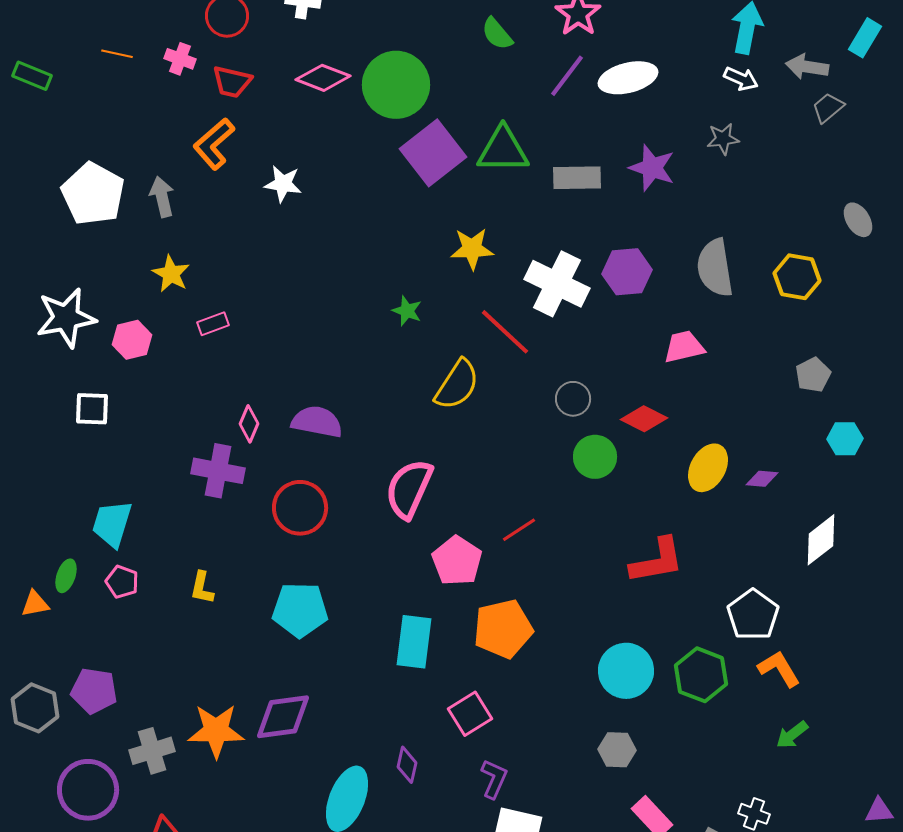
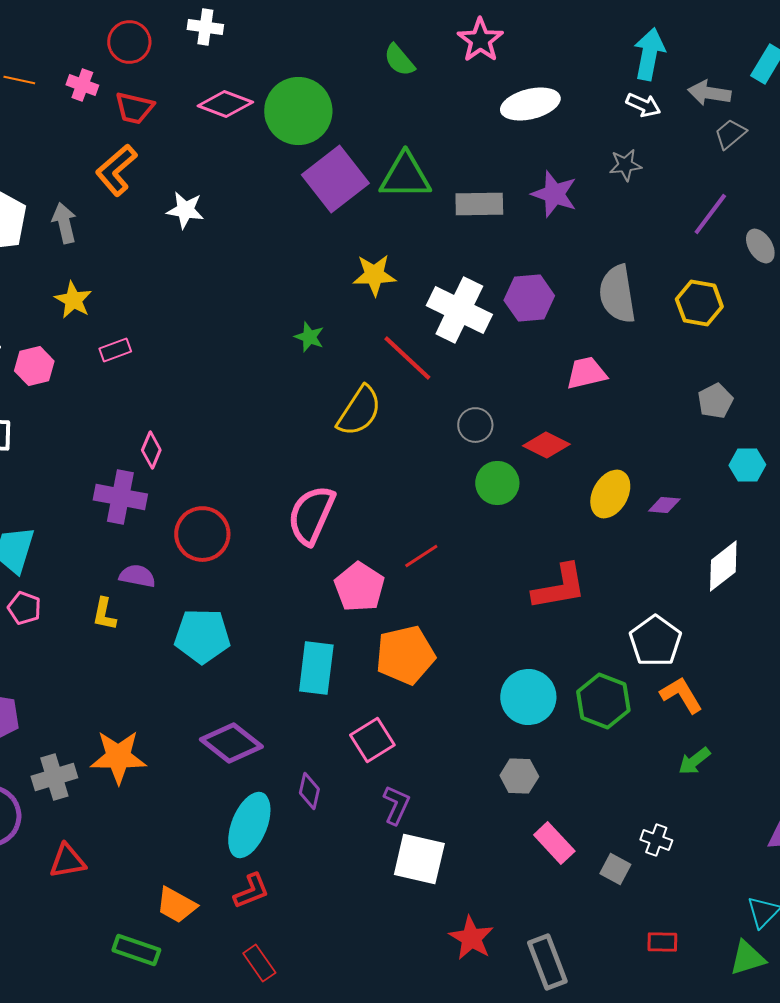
purple line: (567, 76) -> (710, 214), moved
purple semicircle: (317, 422) -> (137, 576), moved, size x0.7
purple diamond: (283, 717) -> (231, 743), moved, turned 46

